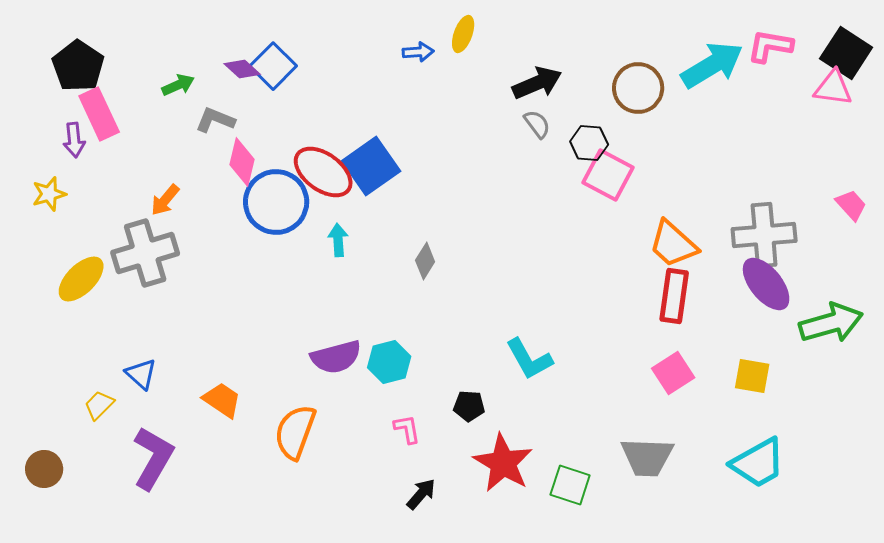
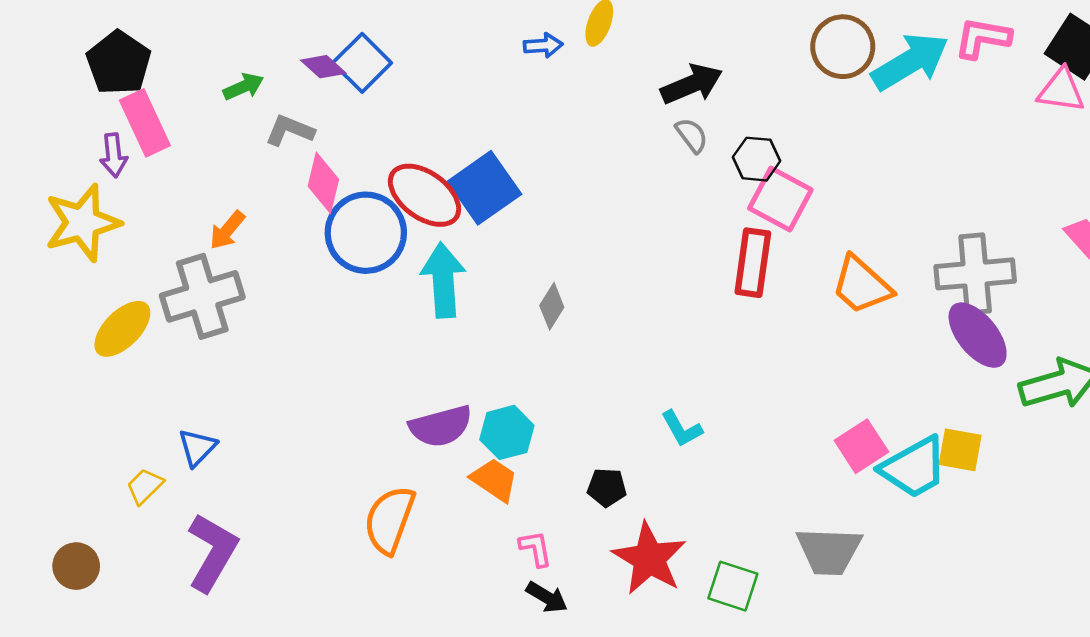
brown circle: (638, 88) -> (843, 47), moved
yellow star: (49, 194) -> (82, 223), size x1.8
cyan arrow: (338, 240) -> (443, 280), size x1.8
red rectangle: (674, 296) -> (753, 263), moved
cyan L-shape: (529, 359) -> (682, 429), size x0.7
blue triangle: (141, 374) -> (197, 447), turned 32
orange trapezoid: (222, 400) -> (494, 480), moved
pink L-shape: (407, 429) -> (536, 549), moved
cyan trapezoid: (758, 463) -> (914, 467), moved
black arrow: (421, 494) -> (547, 597), turned 80

